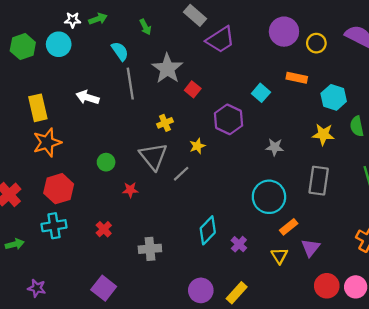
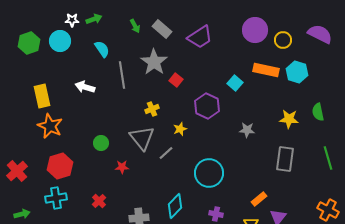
gray rectangle: (195, 15) -> (162, 29), moved
cyan semicircle: (120, 51) -> (102, 49), moved
orange rectangle: (297, 78) -> (266, 70), size x1.4
cyan hexagon: (334, 97) -> (297, 72), moved
orange star: (47, 142) -> (50, 126), turned -30
cyan circle: (269, 197) -> (209, 173), moved
cyan diamond: (208, 230) -> (175, 206), moved
purple cross: (239, 244) -> (216, 214), turned -32

